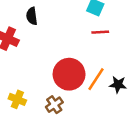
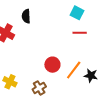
red circle: (69, 74) -> (52, 65), size x0.6

